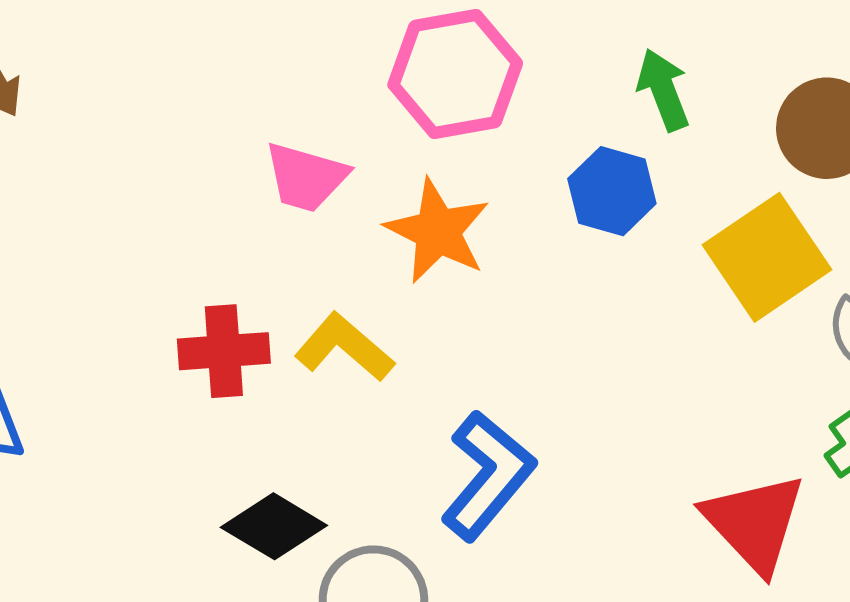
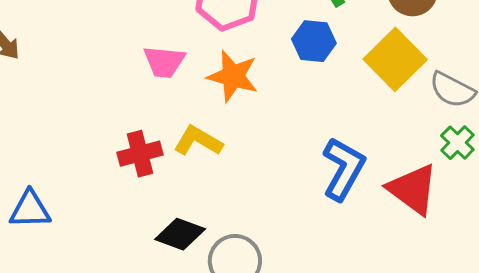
blue L-shape: (488, 476) -> (343, 169), moved

